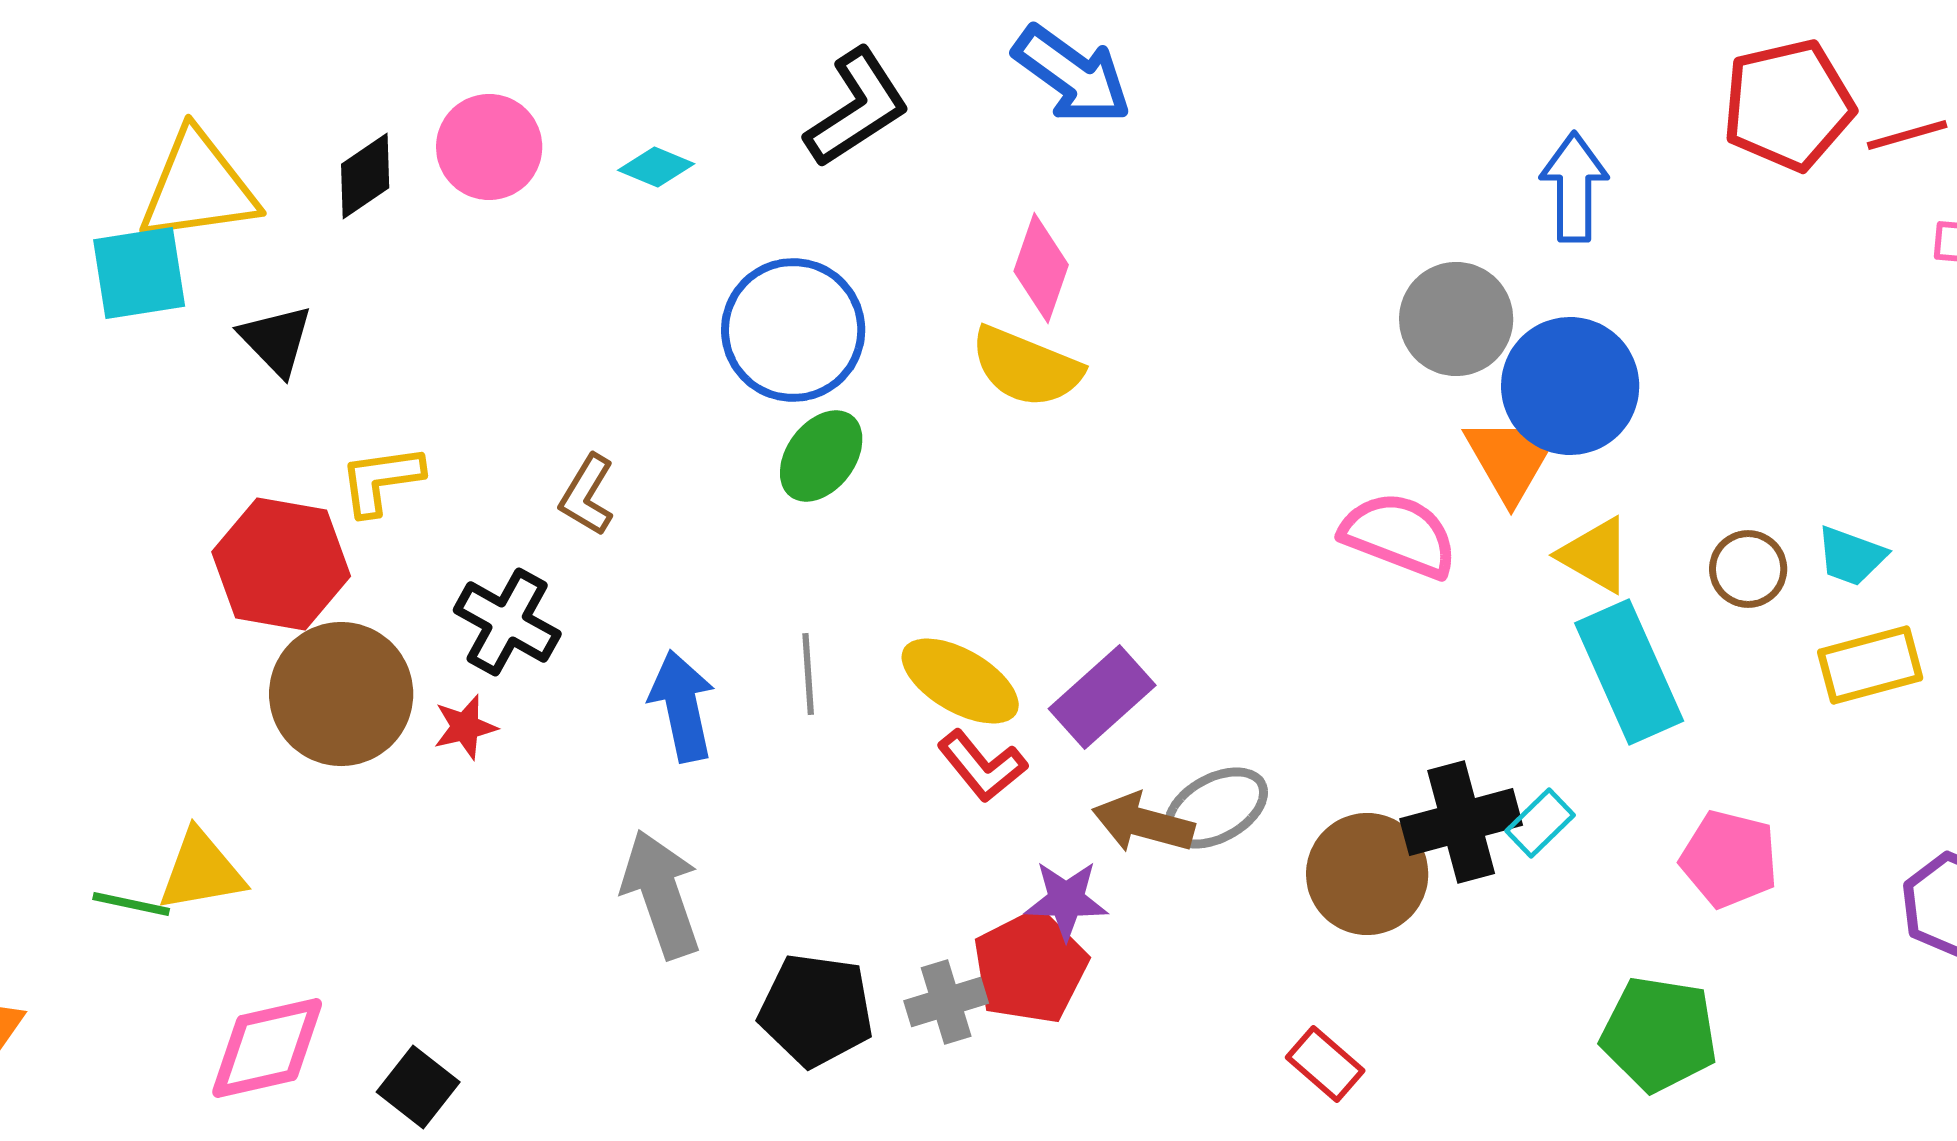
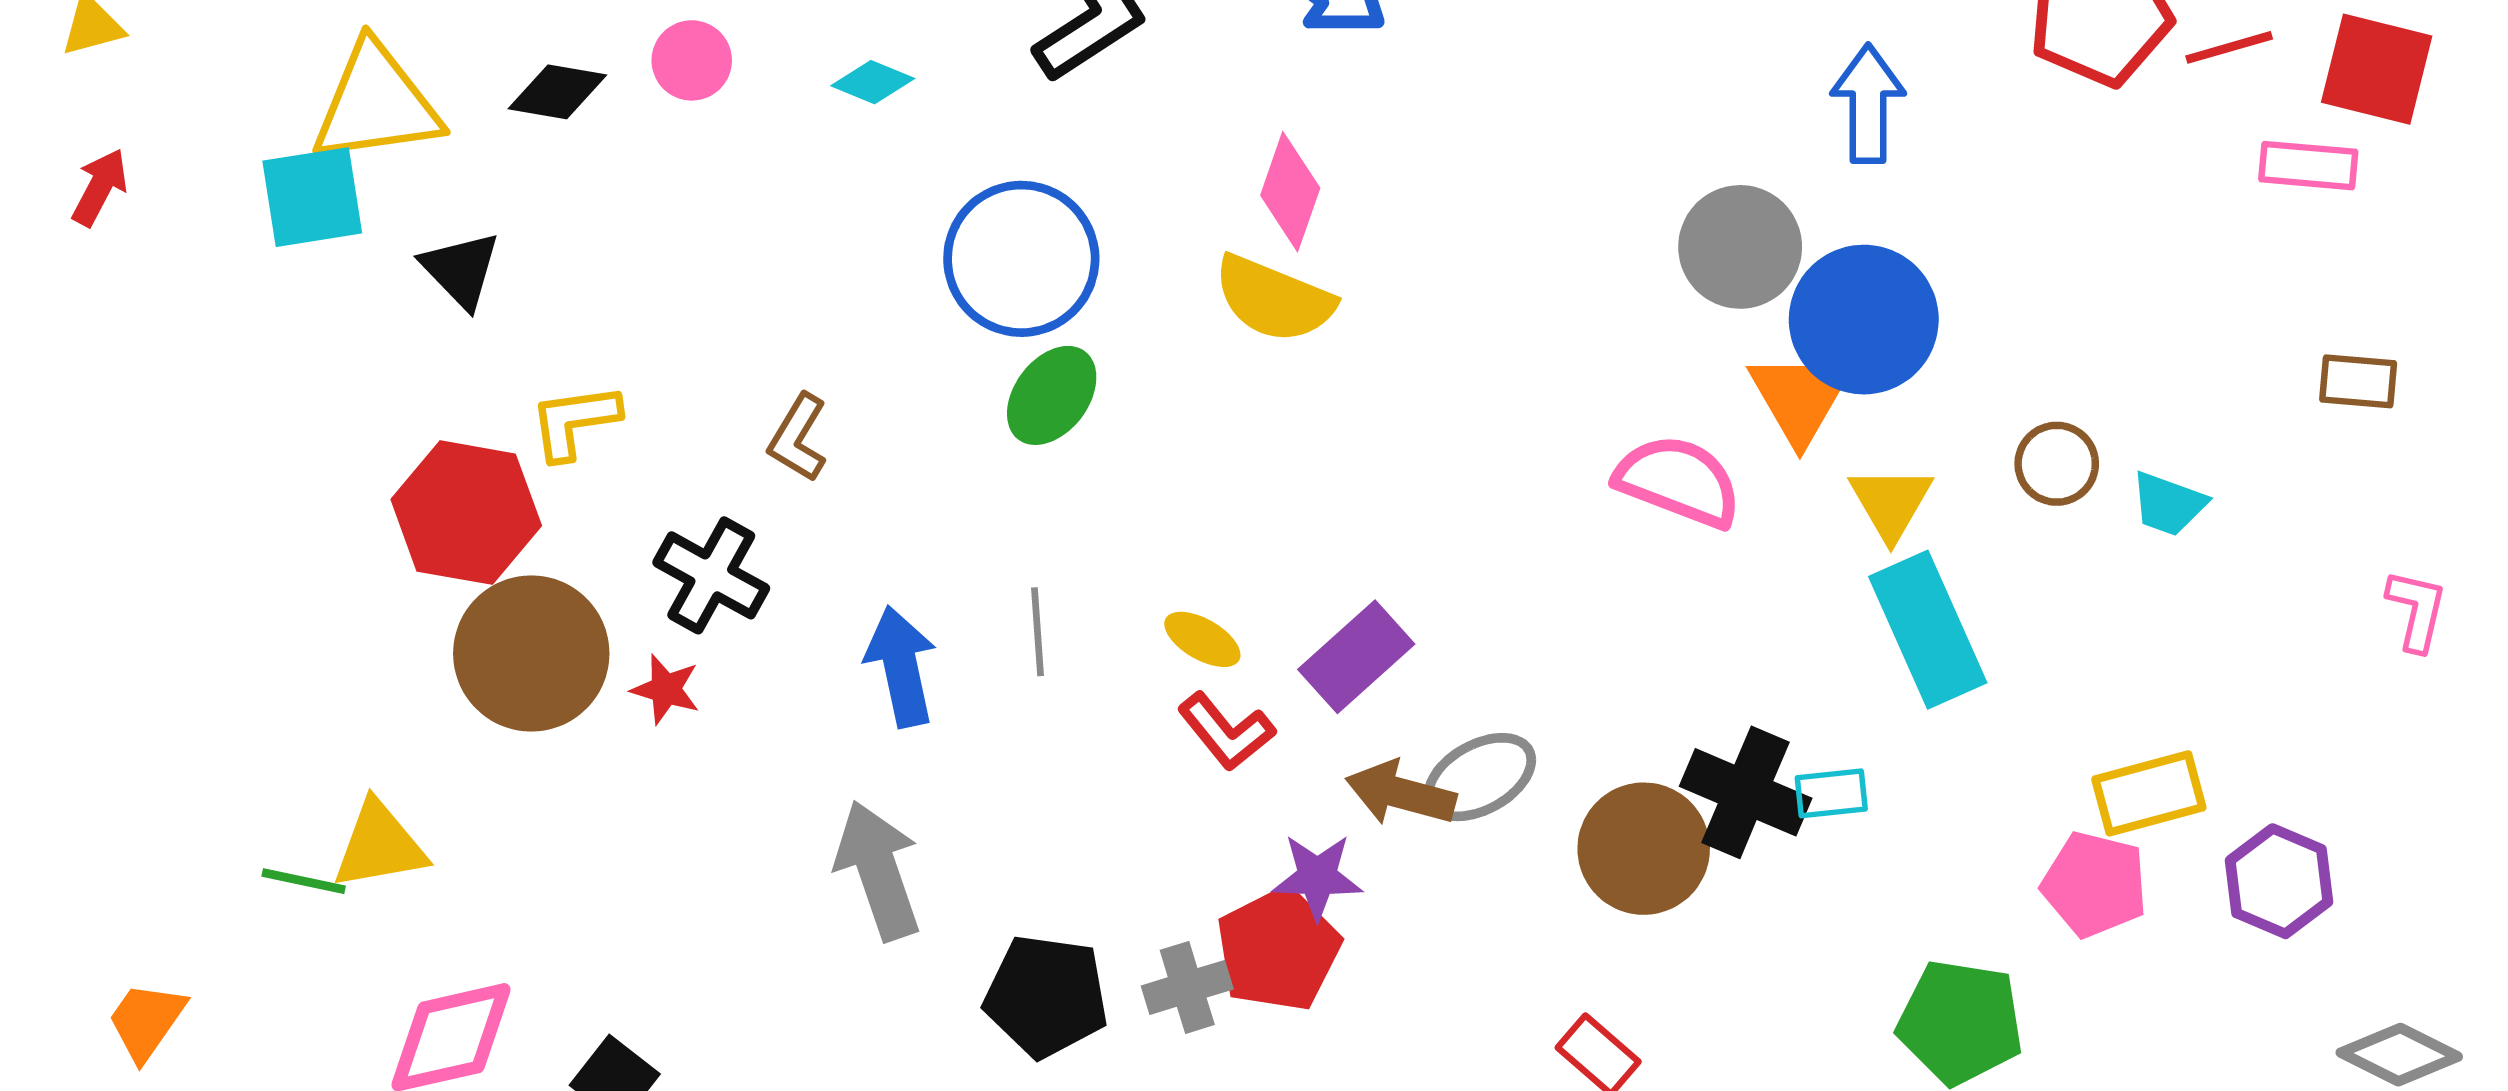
pink circle: (489, 147) -> (692, 60), size x0.7
black diamond: (365, 176) -> (557, 92), turned 44
yellow triangle: (1595, 555) -> (1891, 503), turned 30
brown circle: (1748, 569) -> (2057, 464), moved
yellow rectangle: (1870, 665) -> (2149, 793), moved
yellow ellipse: (960, 681) -> (1202, 639), size x0.6
red star: (465, 727) -> (666, 689), turned 30
black cross: (1461, 822) -> (1746, 792), turned 38
cyan rectangle: (1540, 823) -> (1831, 793), turned 38
pink pentagon: (1729, 859) -> (2095, 884), moved

